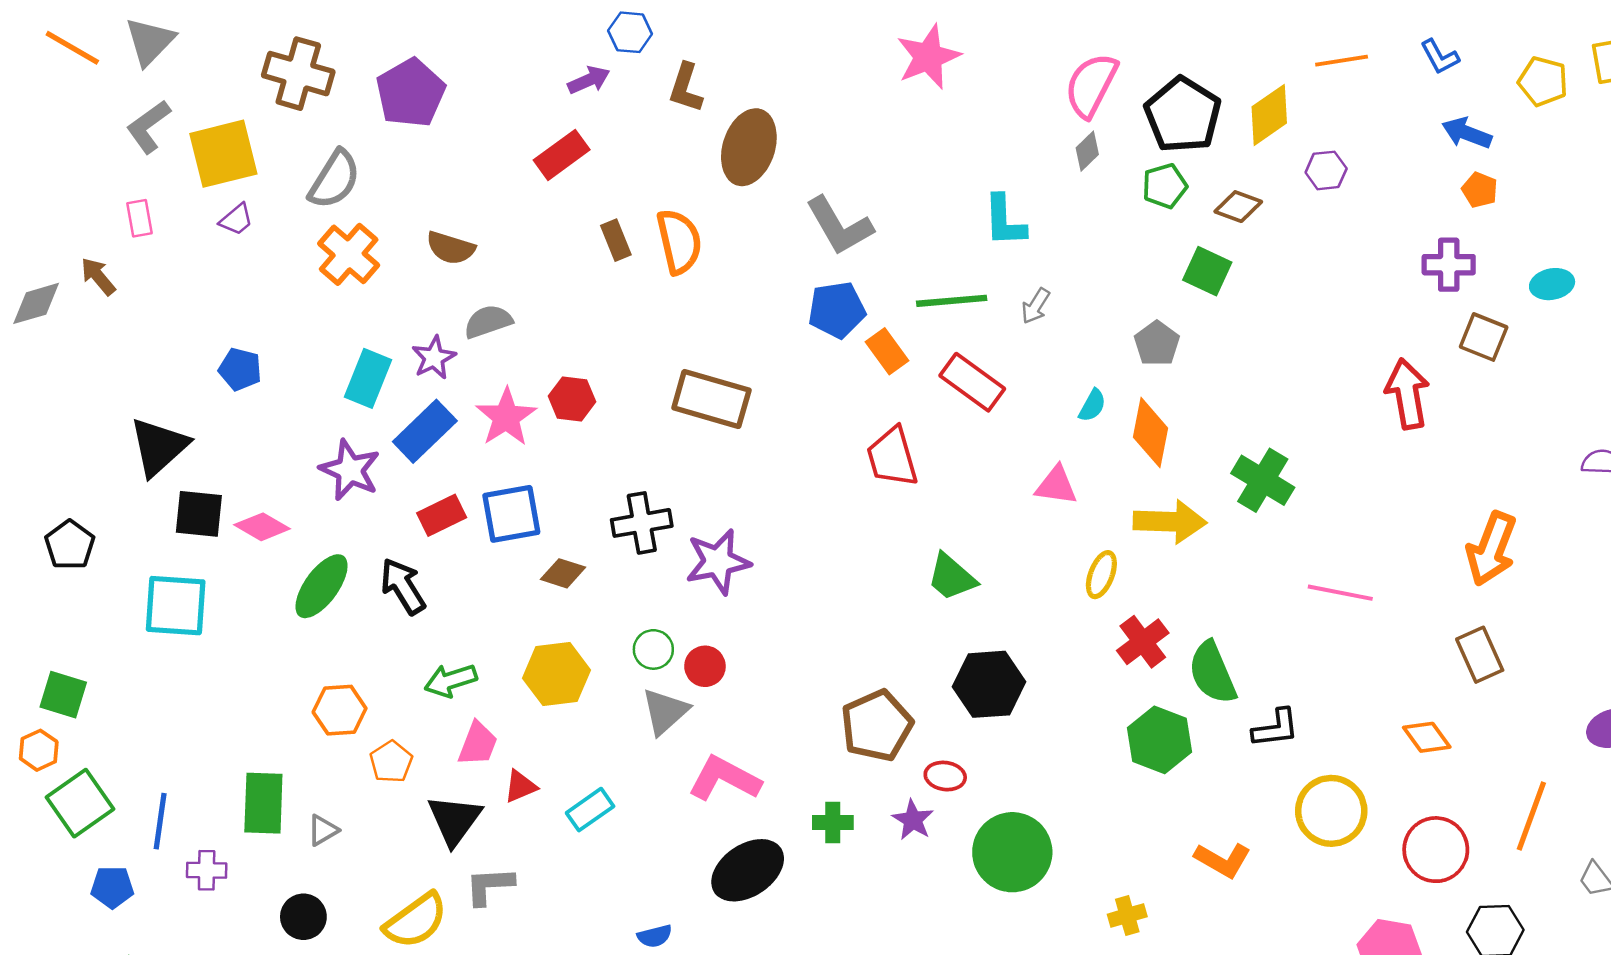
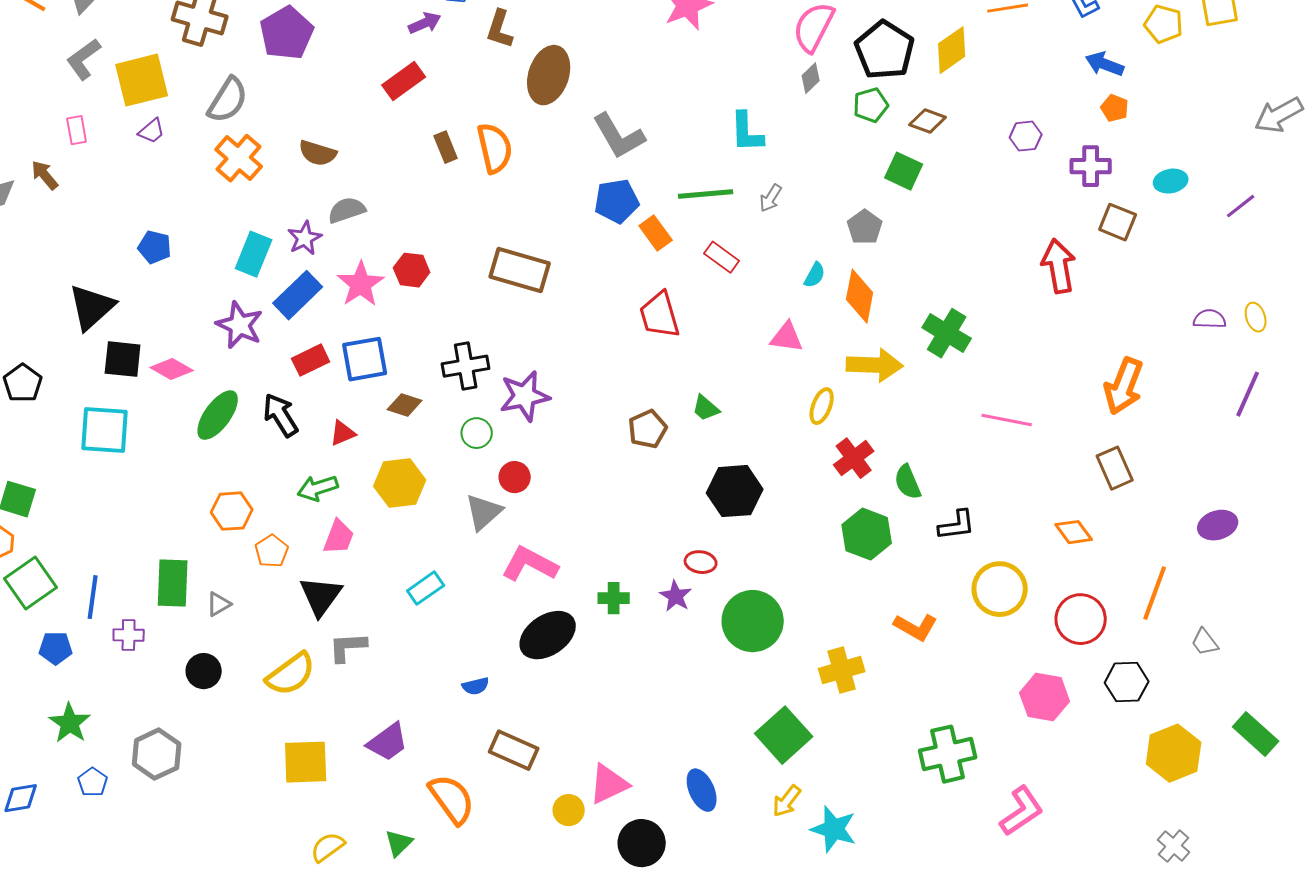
purple hexagon: (1326, 170) -> (1026, 136), moved
red rectangle: (972, 382) -> (722, 257), size x0.7
green trapezoid: (952, 577) -> (706, 408), size x0.7
green circle: (653, 649) -> (477, 433), moved
green semicircle: (1212, 673) -> (908, 482), size x0.7
brown pentagon: (877, 726) -> (648, 429), moved, size x0.7
red triangle: (520, 786) -> (343, 433), moved
yellow cross: (1127, 915) -> (842, 670), size x1.5

